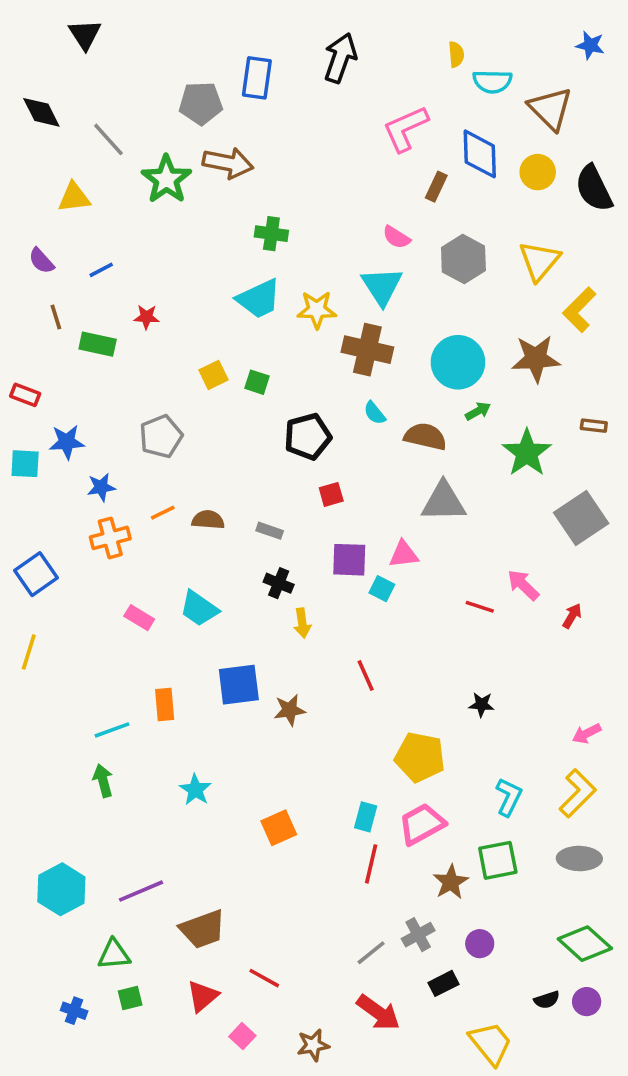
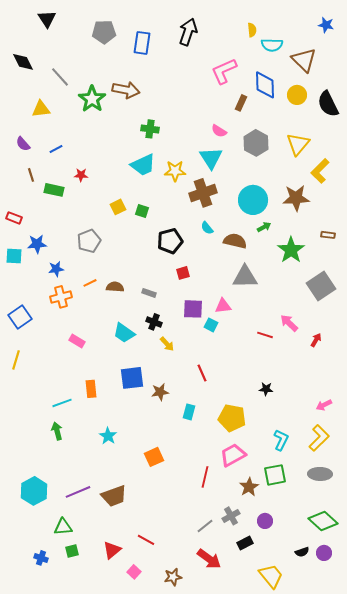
gray pentagon: (201, 103) -> (104, 32), moved
brown cross: (367, 350) -> (203, 193), turned -32
cyan trapezoid: (199, 609) -> (124, 333), moved
yellow arrow: (302, 623) -> (167, 344), turned -35
cyan rectangle: (366, 817) -> (189, 412), moved
brown trapezoid: (203, 929) -> (114, 496), moved

